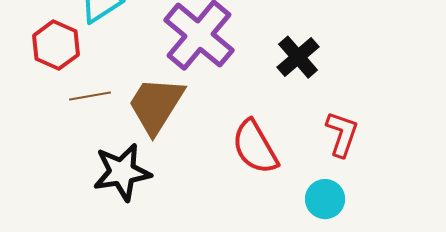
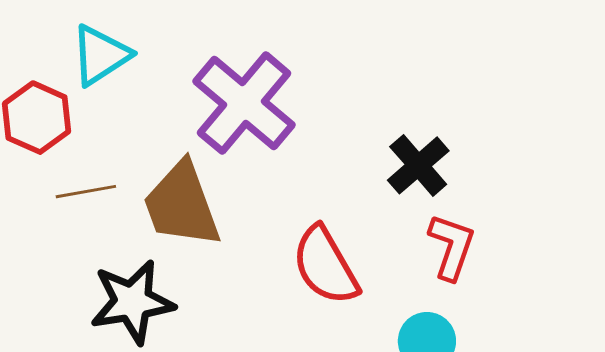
black cross: (298, 57) -> (418, 165), moved
brown trapezoid: (156, 105) -> (182, 205), turned -52

